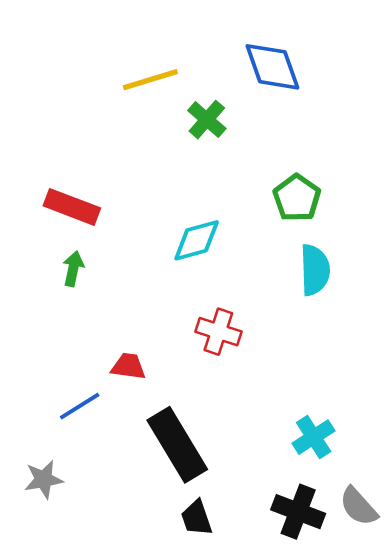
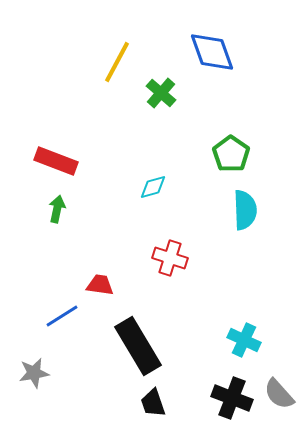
yellow line: (150, 80) -> (117, 62), turned -45
cyan diamond: (197, 240) -> (153, 187), size x0.7
cyan cross: (314, 437) -> (244, 340), turned -32

